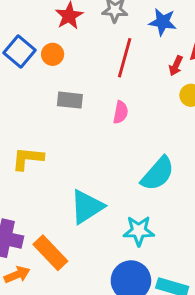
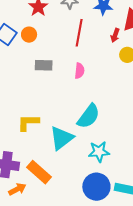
yellow L-shape: (28, 158) -> (28, 123), moved
cyan semicircle: (158, 174) -> (89, 116), moved

